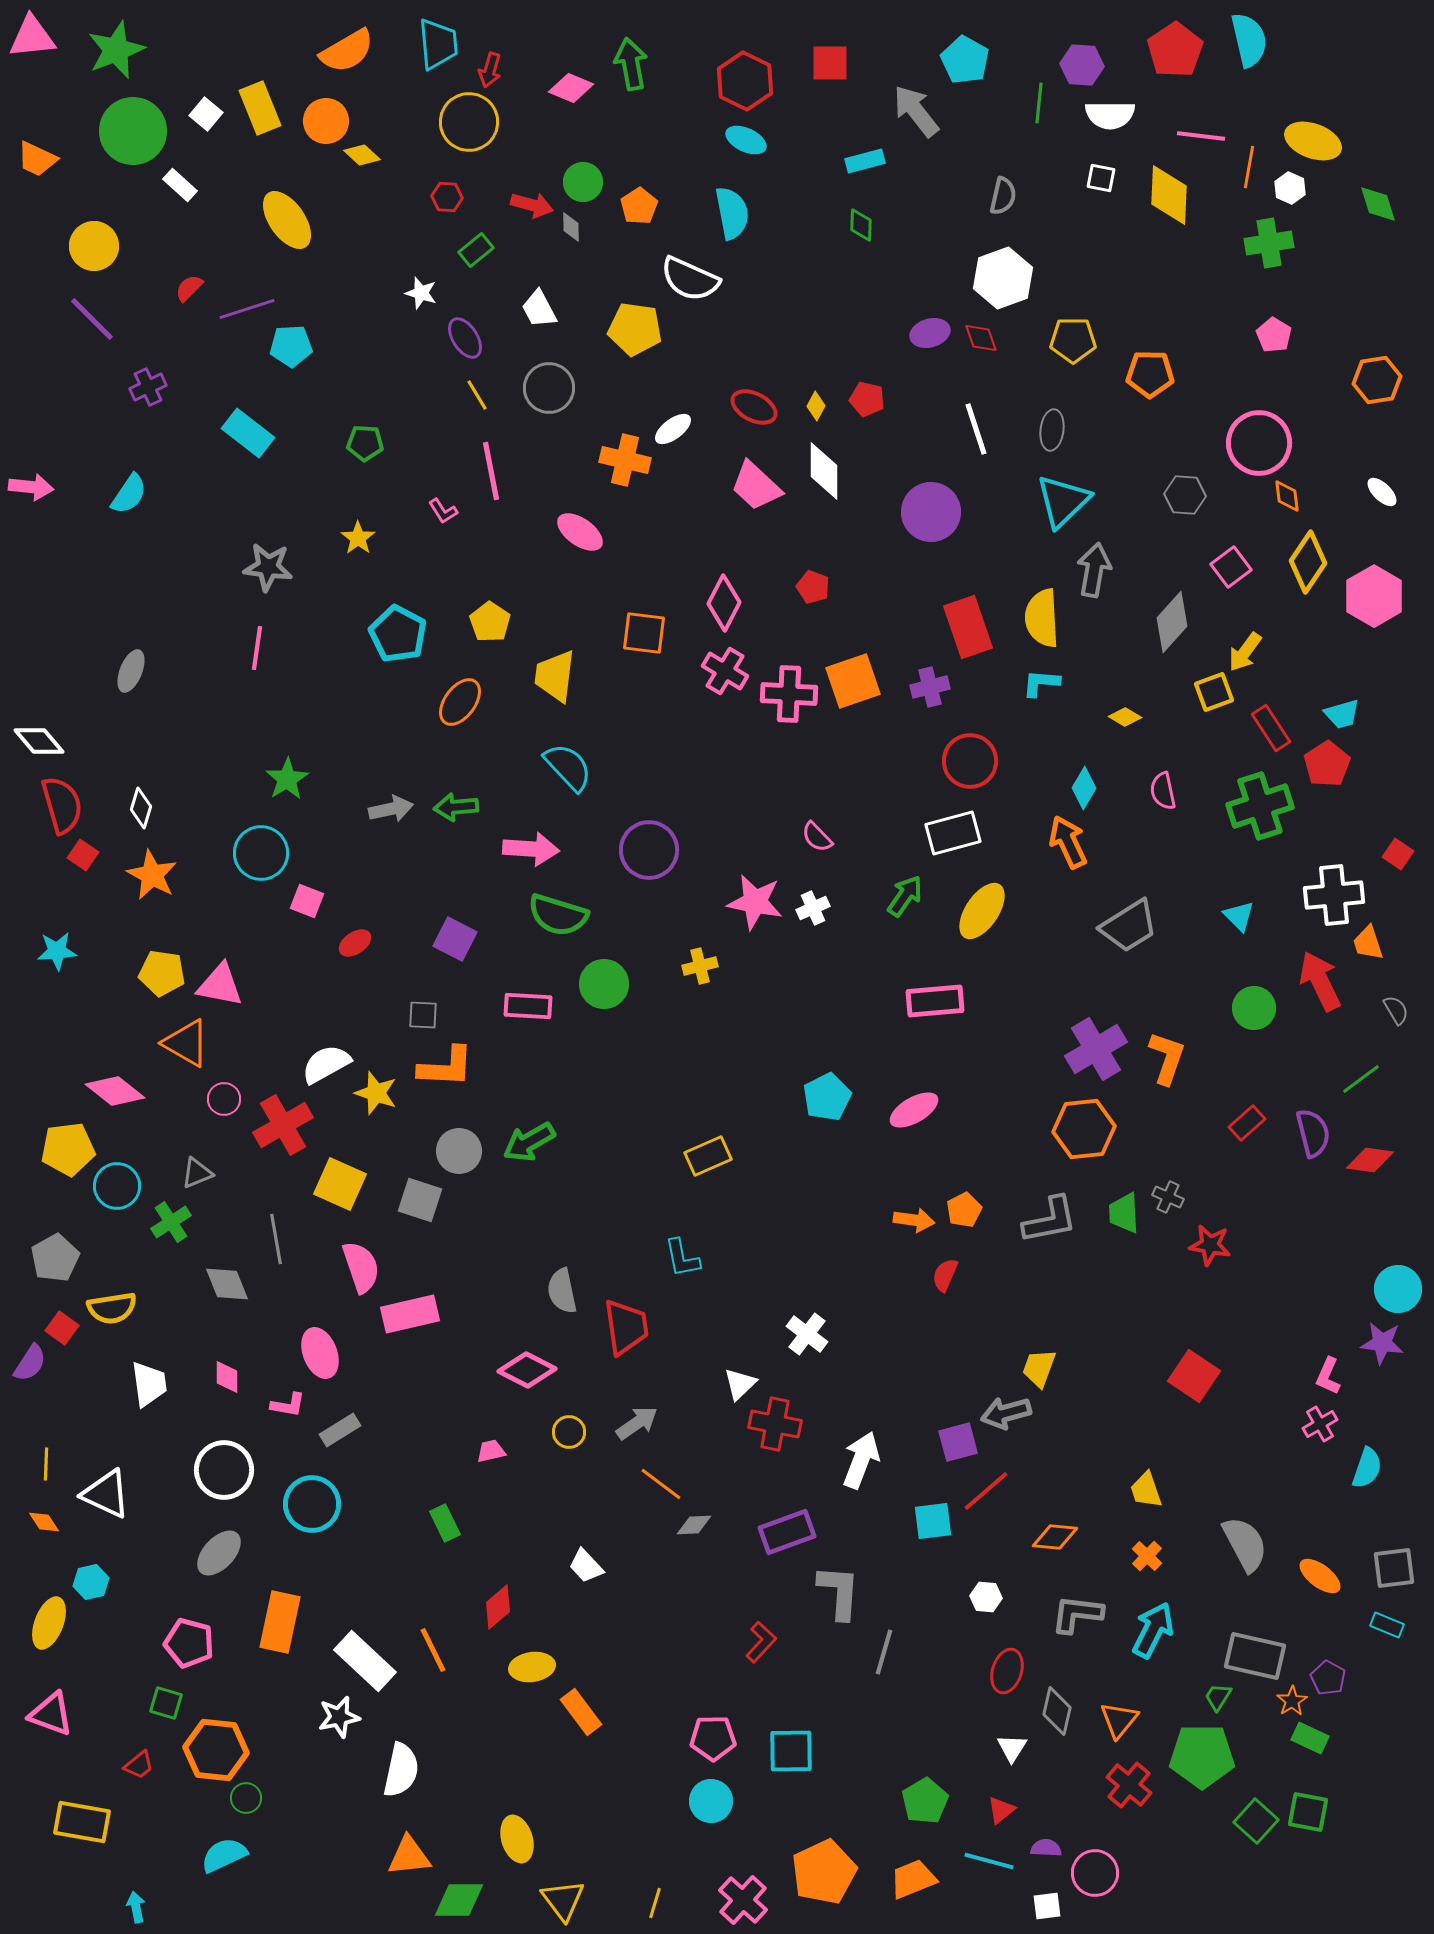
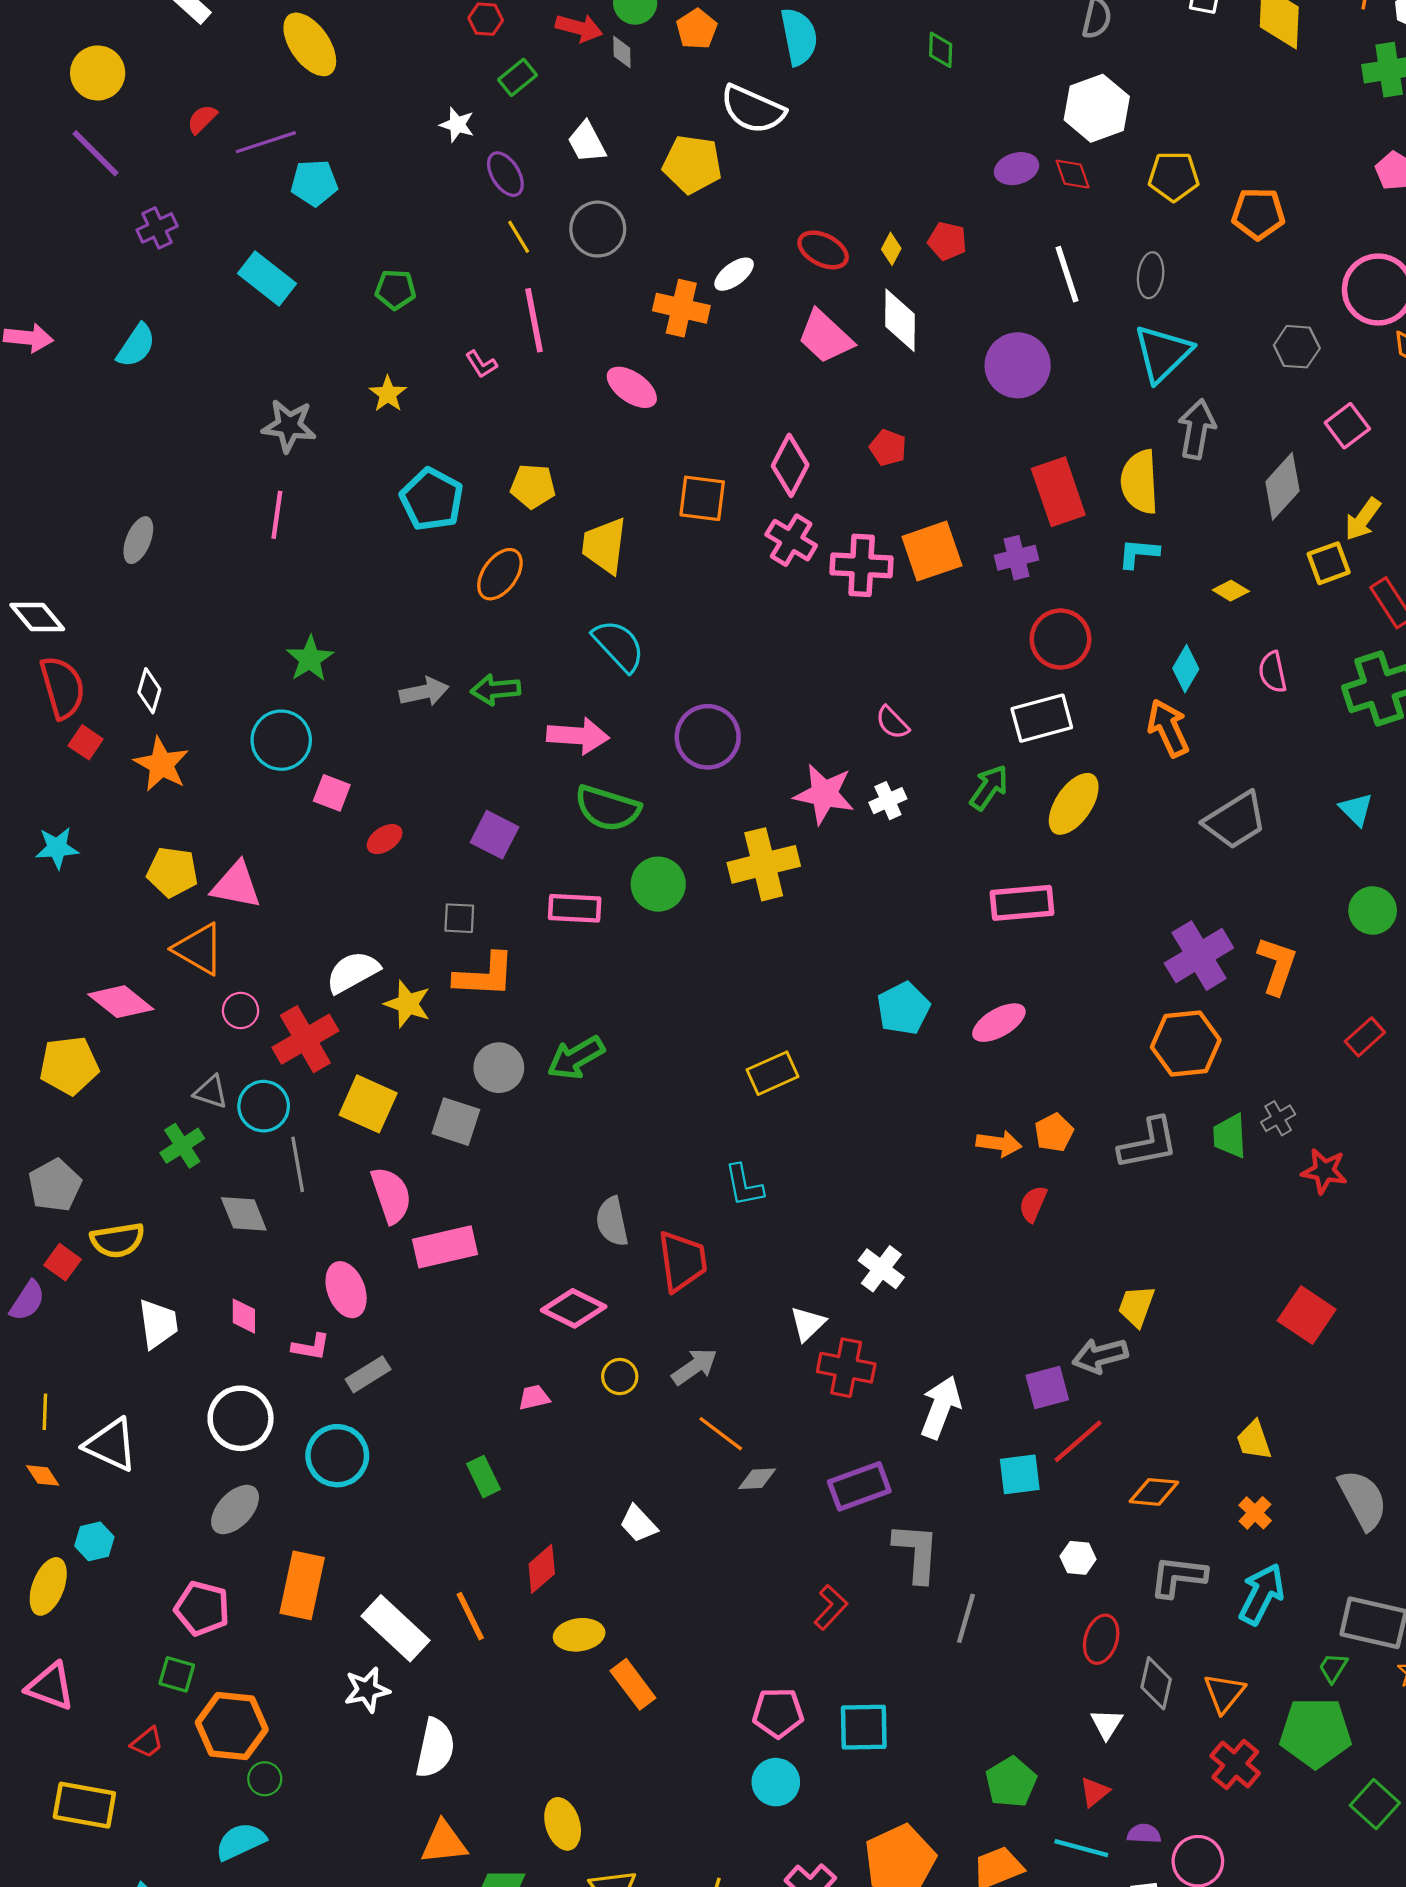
yellow pentagon: (490, 622) -> (533, 486), turned -30
yellow cross: (700, 966) -> (764, 864), size x1.8
gray triangle: (197, 1173) -> (211, 1092), turned 40
cyan circle: (117, 1186) -> (264, 1106), moved
gray cross: (1168, 1197) -> (1278, 1118), turned 36

